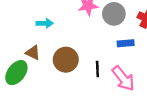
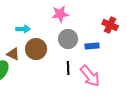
gray circle: (114, 14) -> (68, 39), moved
brown circle: (66, 60) -> (36, 49), moved

